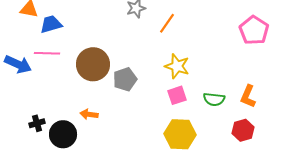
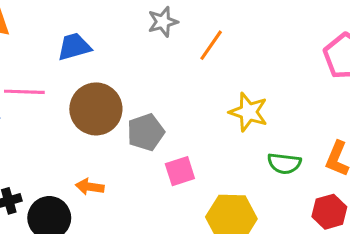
blue trapezoid: (51, 24) -> (74, 47), moved
yellow star: (177, 66) -> (248, 112), moved
pink square: (177, 95) -> (180, 171), moved

